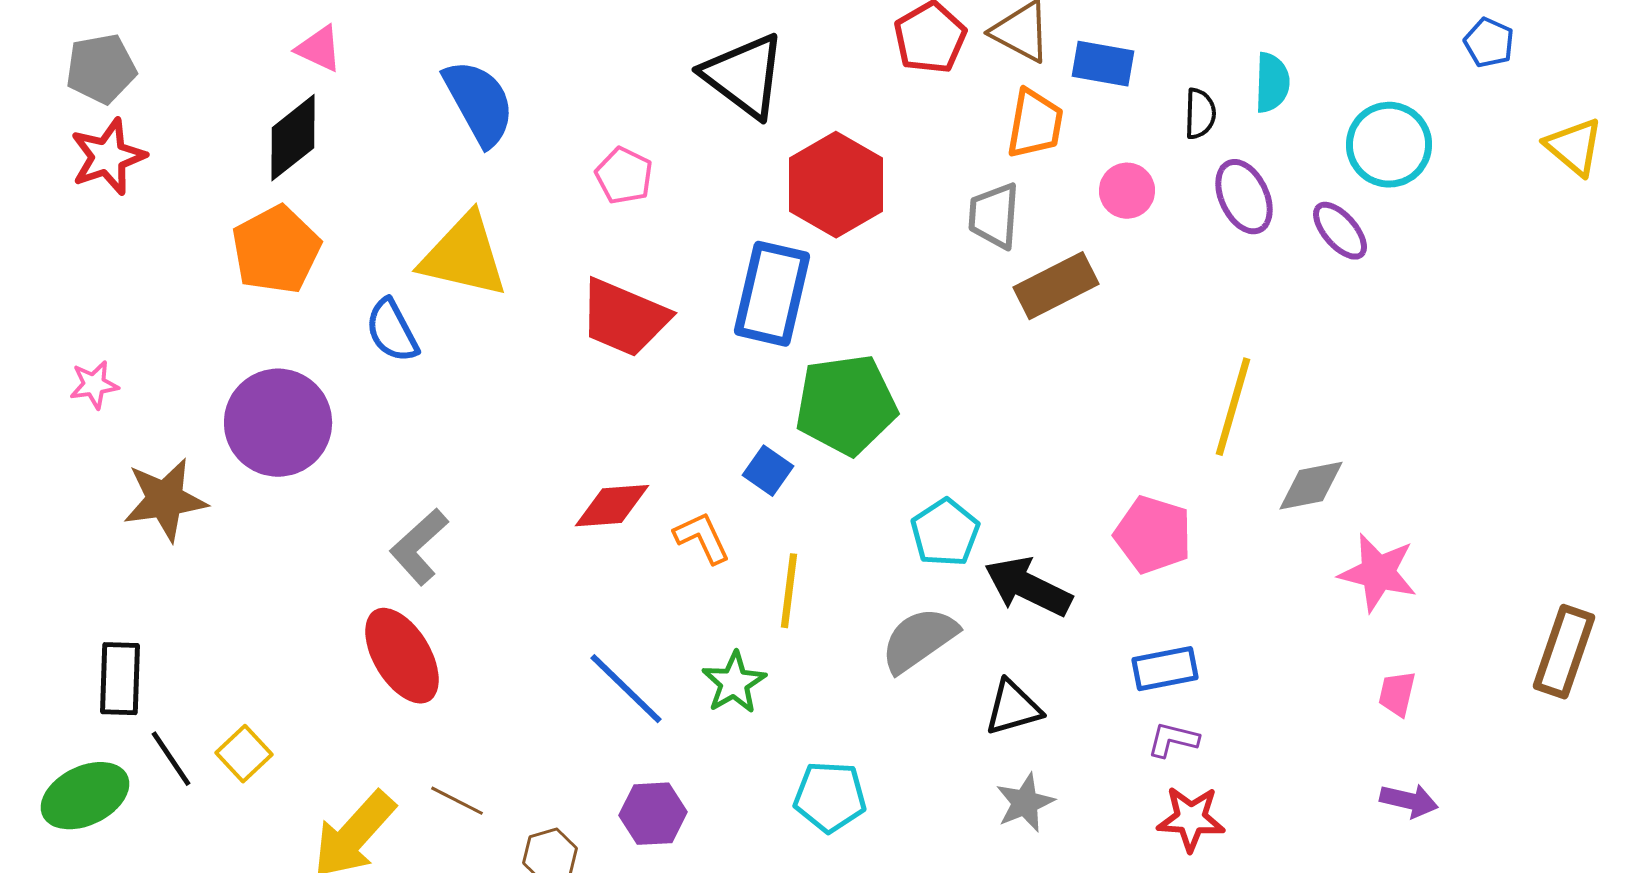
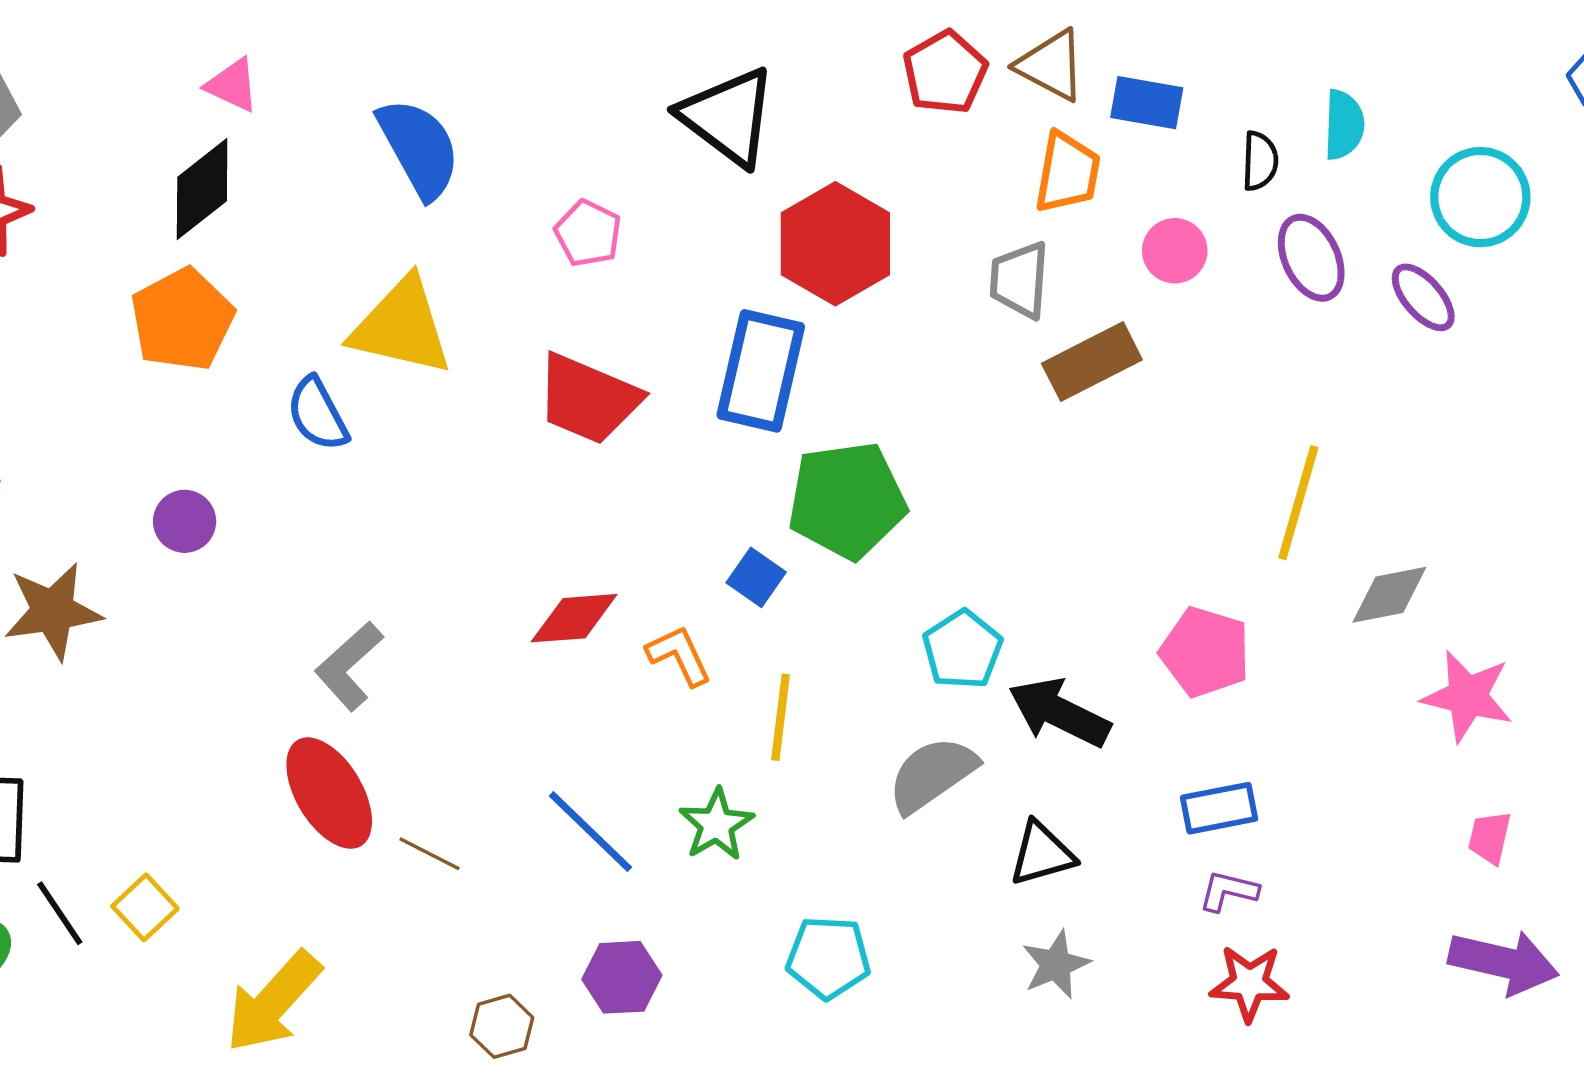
purple circle: (278, 423) -> (185, 521), size x0.5
brown line: (457, 801) -> (429, 854), moved
purple arrow: (1409, 801) -> (1504, 962), size x1.6

